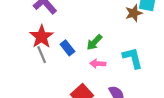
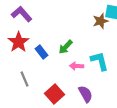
gray line: (42, 55) -> (25, 79), moved
pink arrow: (98, 64) -> (77, 66), moved

